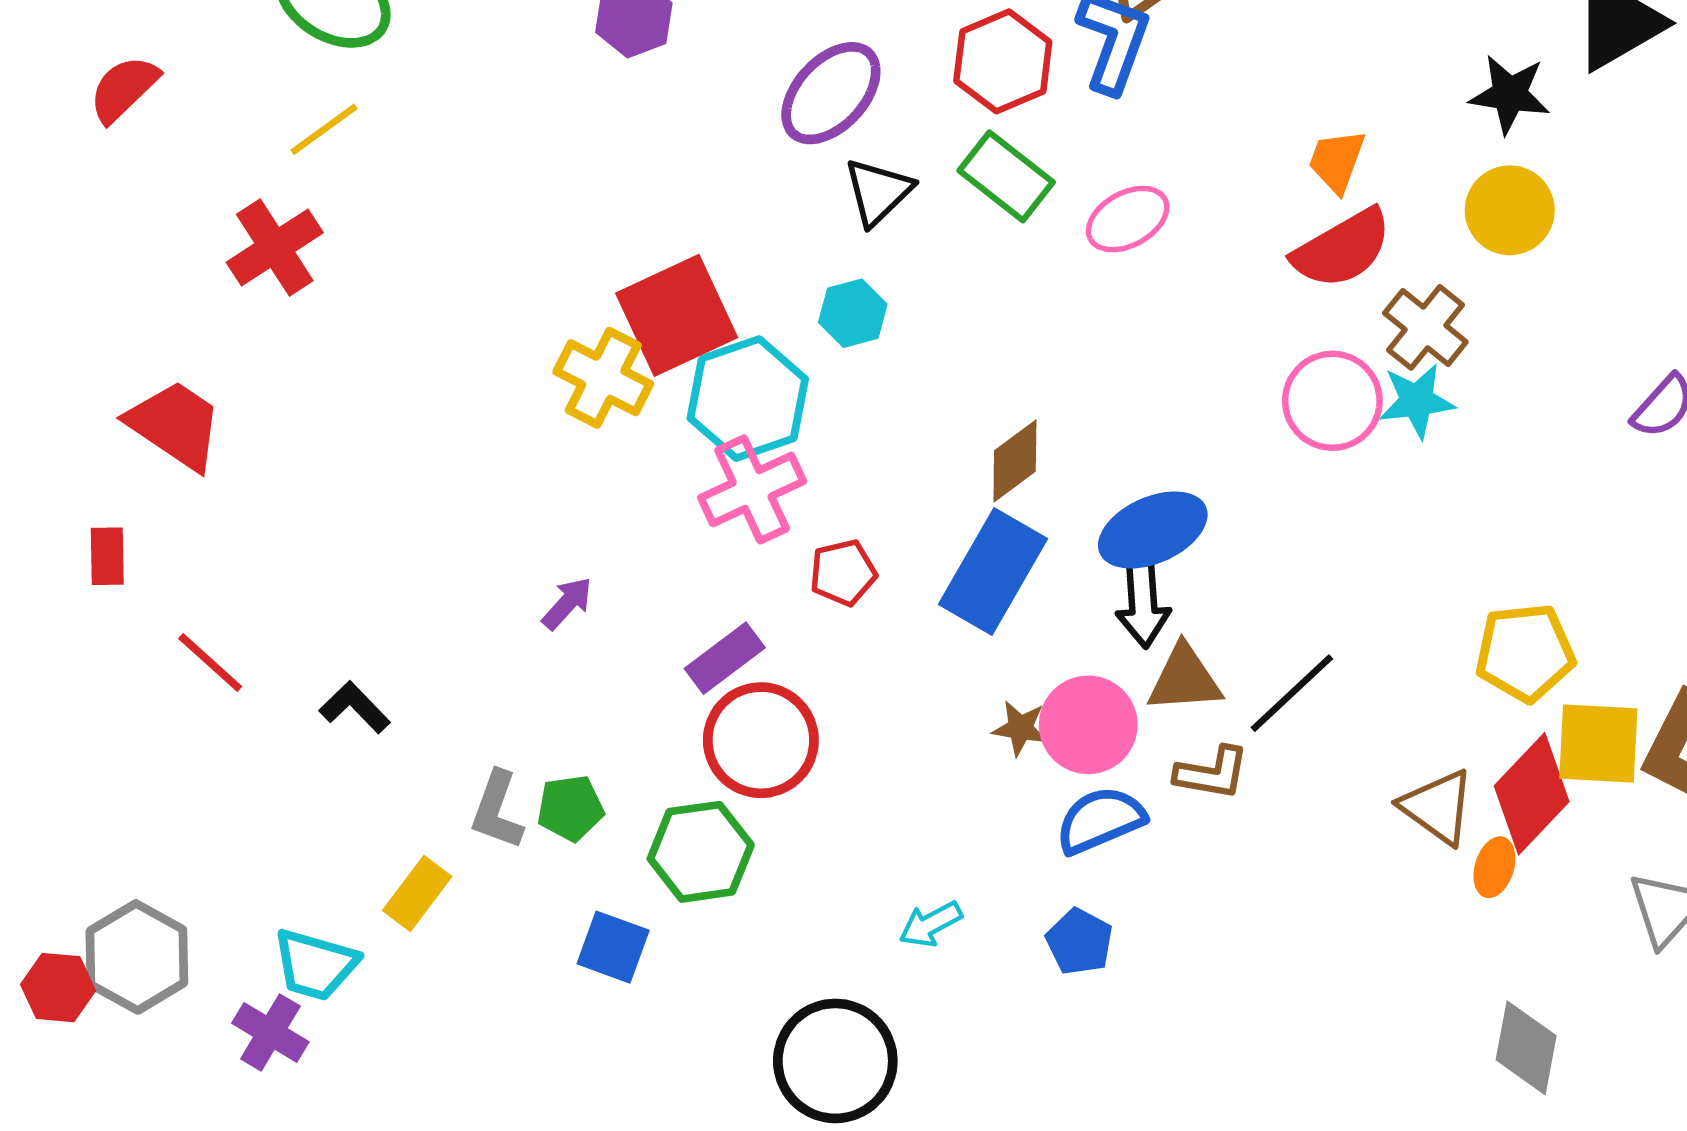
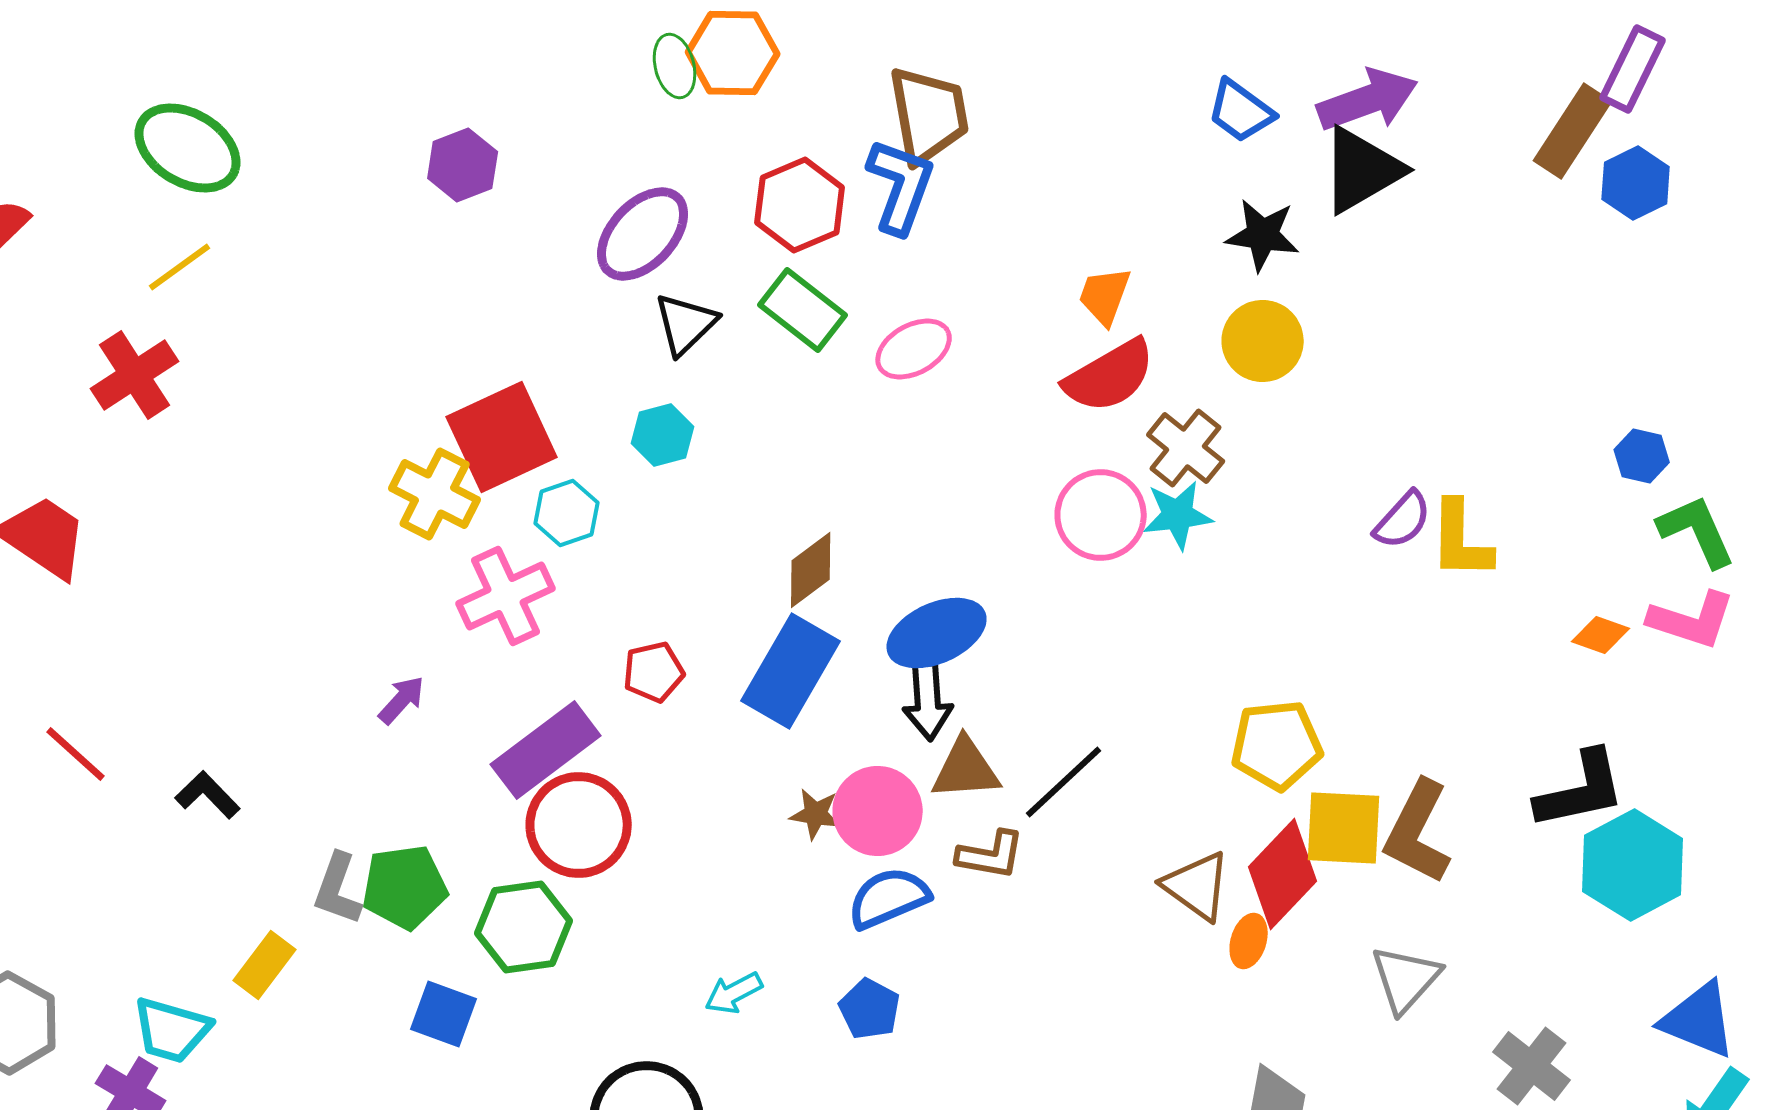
cyan hexagon: (748, 399) -> (567, 513), size x0.6
pink cross: (752, 489) -> (506, 596), moved
purple rectangle: (725, 658) -> (546, 750), size x1.5
green pentagon: (570, 808) -> (405, 887), size x1.4

